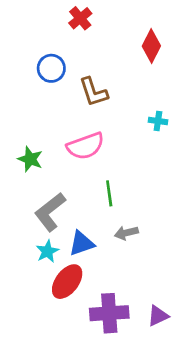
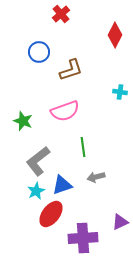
brown L-shape: (93, 92) -> (71, 70), turned -90
purple triangle: (158, 316) -> (120, 222), moved

